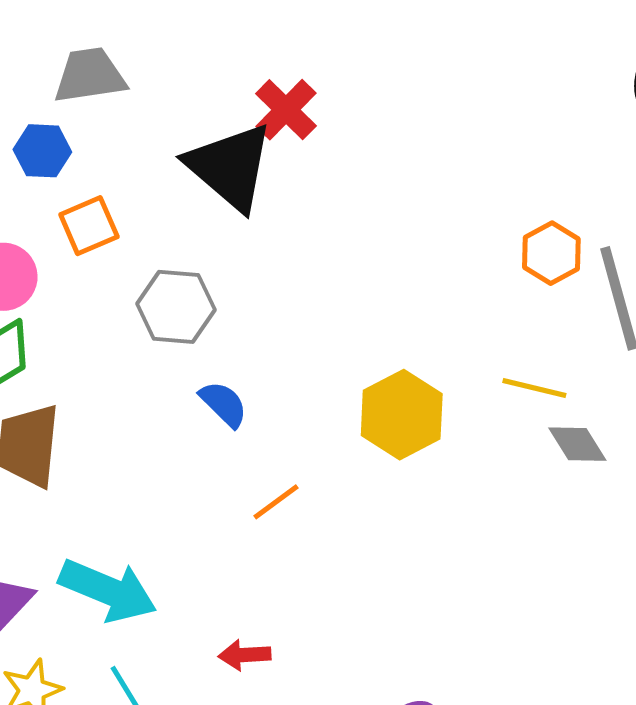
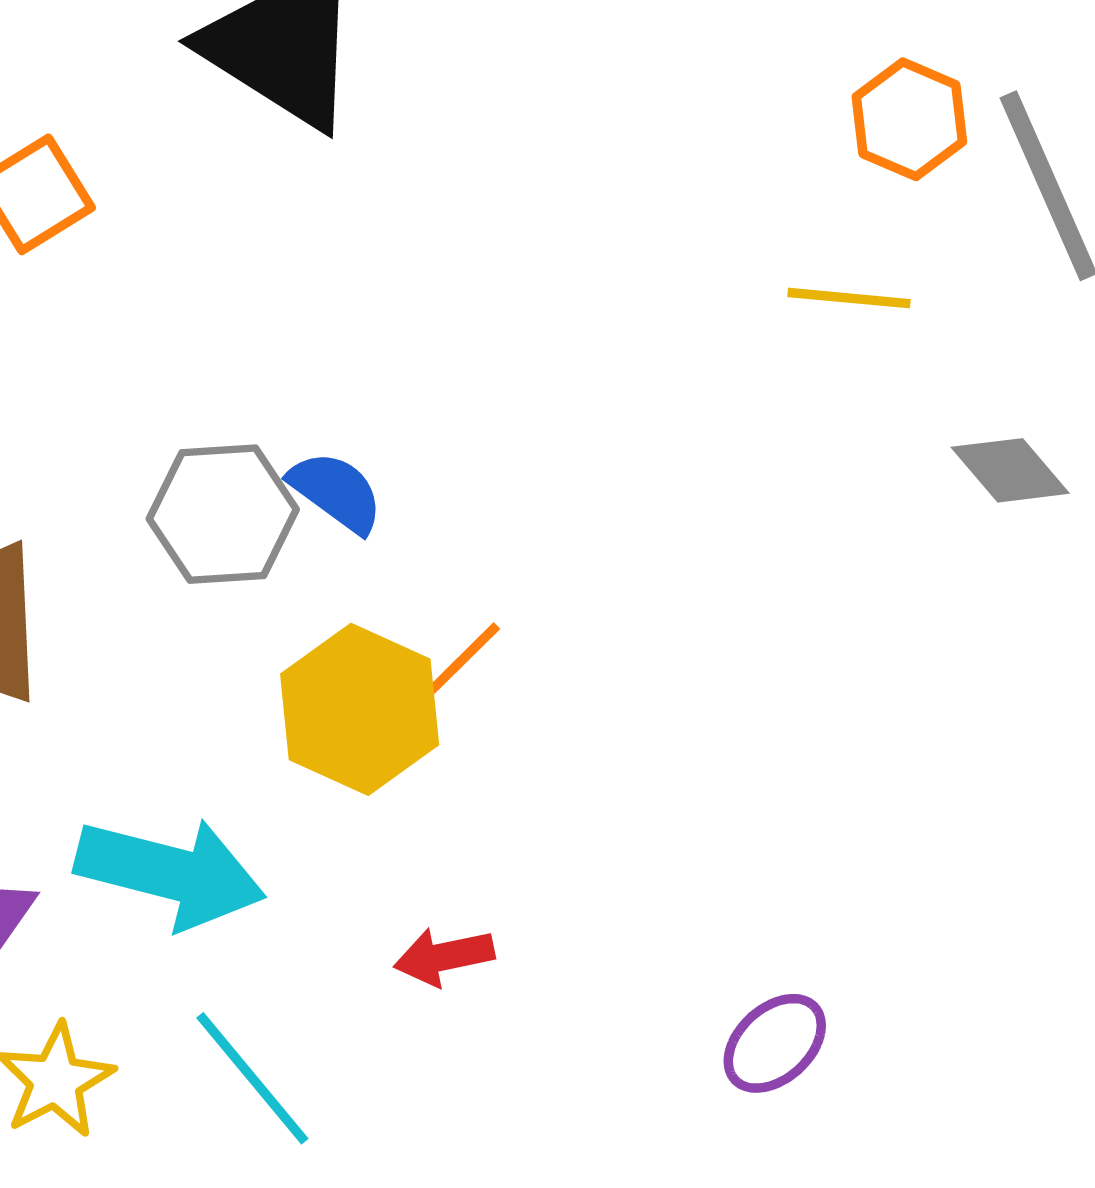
gray hexagon: (176, 307) -> (223, 514), moved
yellow line: (534, 388) -> (849, 298), moved
yellow hexagon: (402, 415) -> (360, 709), moved

